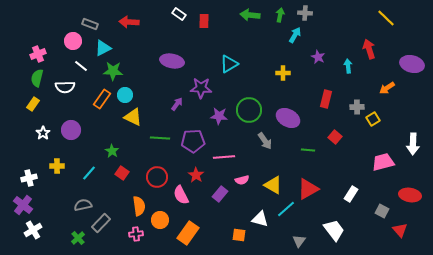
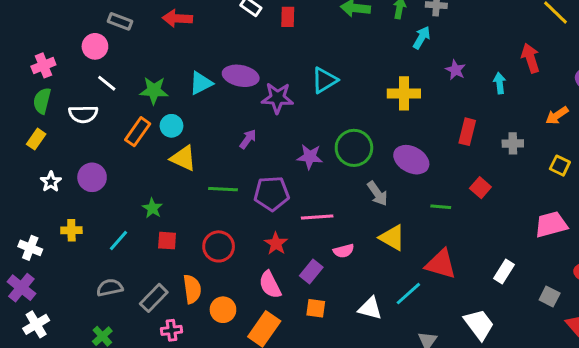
cyan triangle: (103, 48) -> (201, 83), moved
yellow cross: (283, 73) -> (404, 93), size x1.5
purple star: (201, 88) -> (277, 98), moved
yellow square: (373, 119) -> (560, 166), moved, turned -32
red square: (122, 173) -> (167, 241), turned -32
white cross: (29, 178) -> (30, 248), turned 35
yellow triangle: (273, 185) -> (392, 238), moved
red triangle: (308, 189) -> (441, 264), turned 45
pink semicircle: (181, 195) -> (270, 285), moved
gray rectangle: (101, 223) -> (154, 298), moved
pink cross: (136, 234) -> (171, 330), moved
orange square: (239, 235) -> (316, 308), moved

